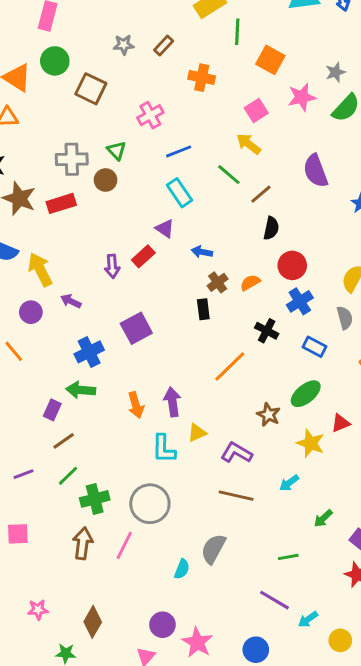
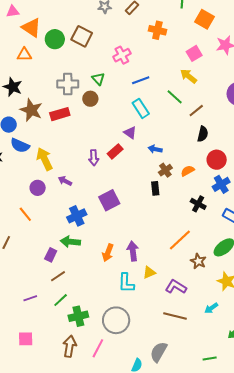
green circle: (55, 61) -> (55, 39), moved
orange line: (230, 366) -> (180, 240), moved
orange arrow: (136, 405) -> (108, 253), turned 36

